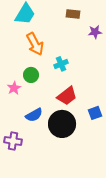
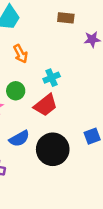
orange arrow: (35, 44) -> (20, 54), size x0.7
red trapezoid: (67, 96) -> (46, 105), moved

